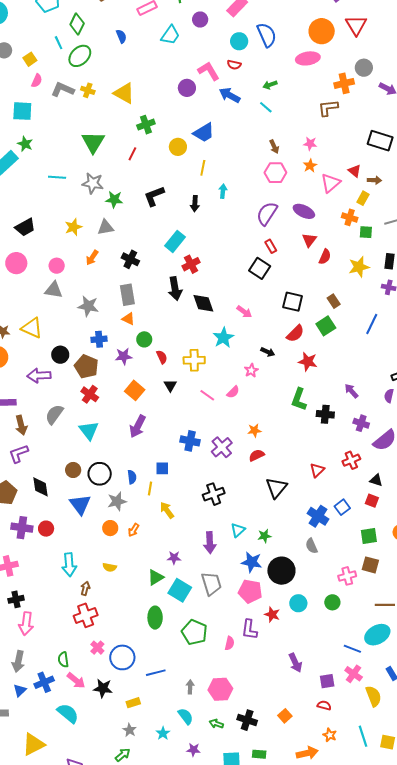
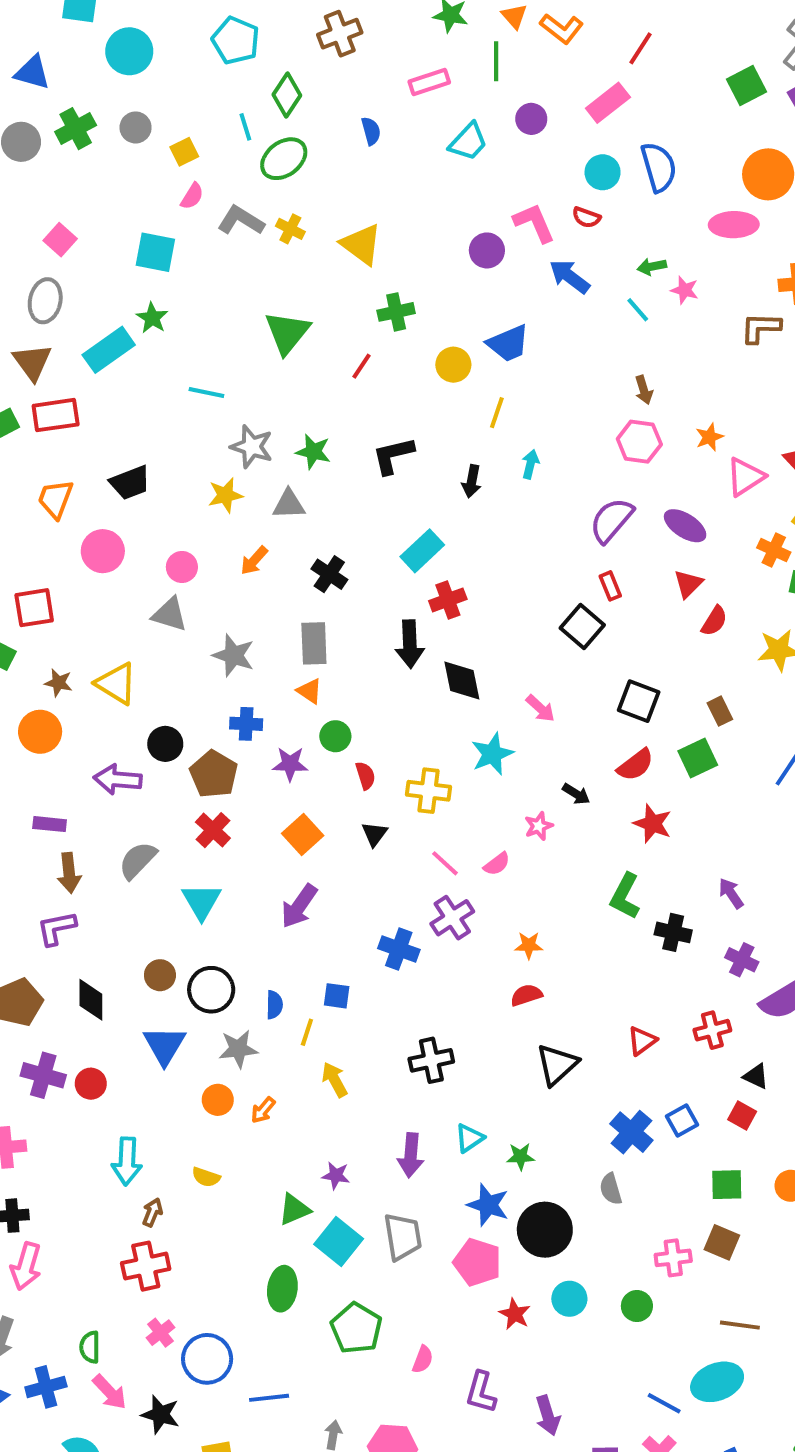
pink star: (310, 144) -> (685, 290), moved
gray star: (93, 183) -> (252, 447), moved
purple cross: (222, 447) -> (452, 918), moved
purple L-shape: (249, 630) -> (481, 1392), moved

